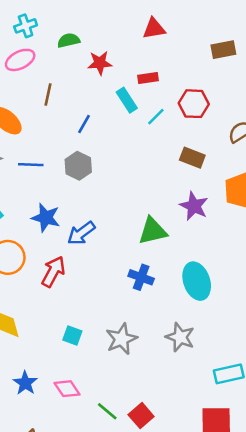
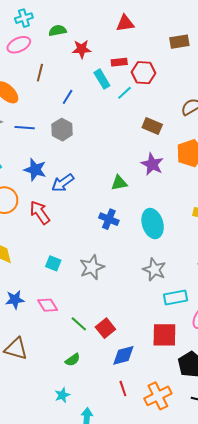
red hexagon: (194, 104) -> (143, 73), moved
green triangle: (153, 231) -> (119, 183), size x0.7
red arrow: (53, 272) -> (40, 212), turned -65
gray star: (180, 337) -> (154, 270), moved
blue star: (25, 383) -> (15, 300), turned 30

